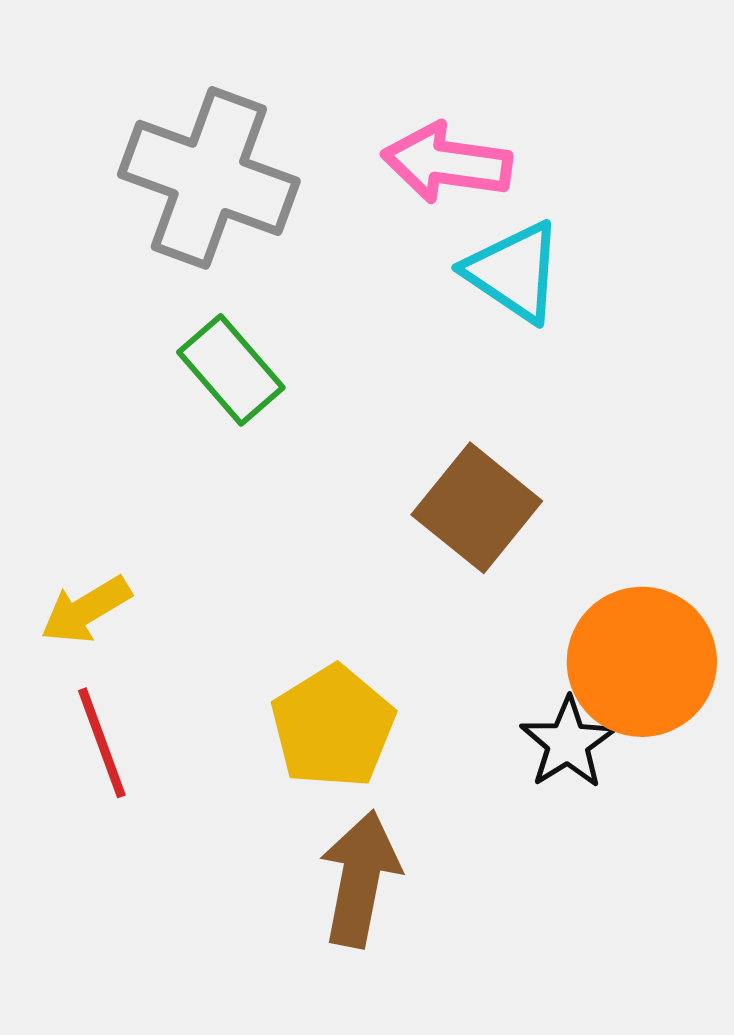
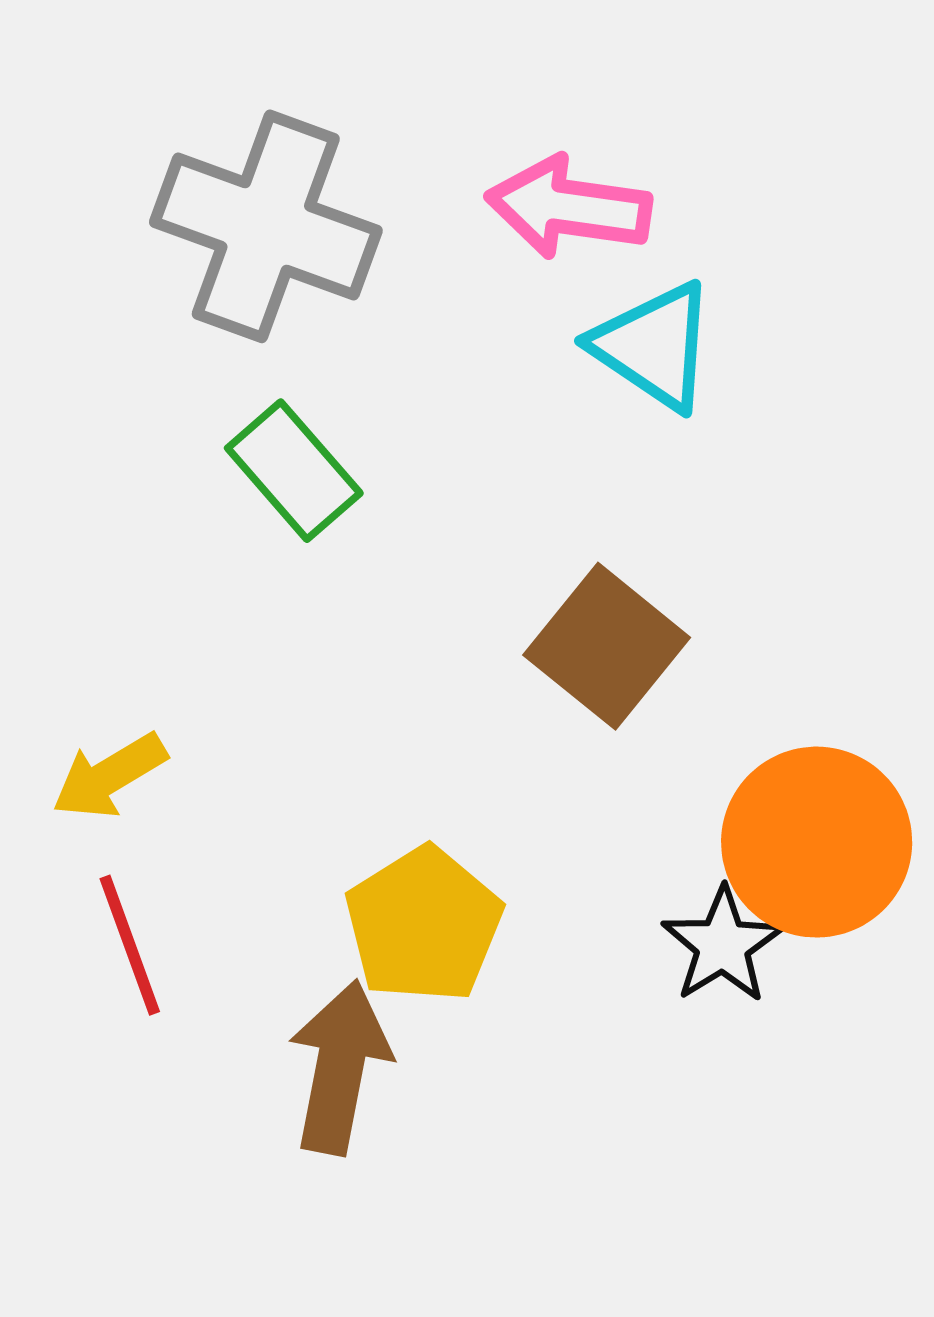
brown arrow: (360, 879) -> (340, 1067), moved

